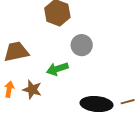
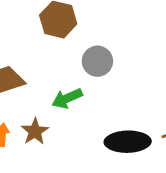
brown star: (32, 90) -> (35, 131), turned 30

